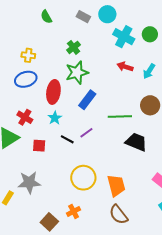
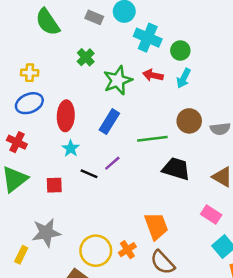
green semicircle: (46, 17) -> (48, 22), size x1.6
green circle: (150, 34) -> (180, 51), moved
green star: (77, 73) -> (118, 80), moved
red cross: (25, 117) -> (17, 142), moved
yellow circle: (83, 178) -> (96, 251), moved
orange cross: (74, 211) -> (127, 250), moved

